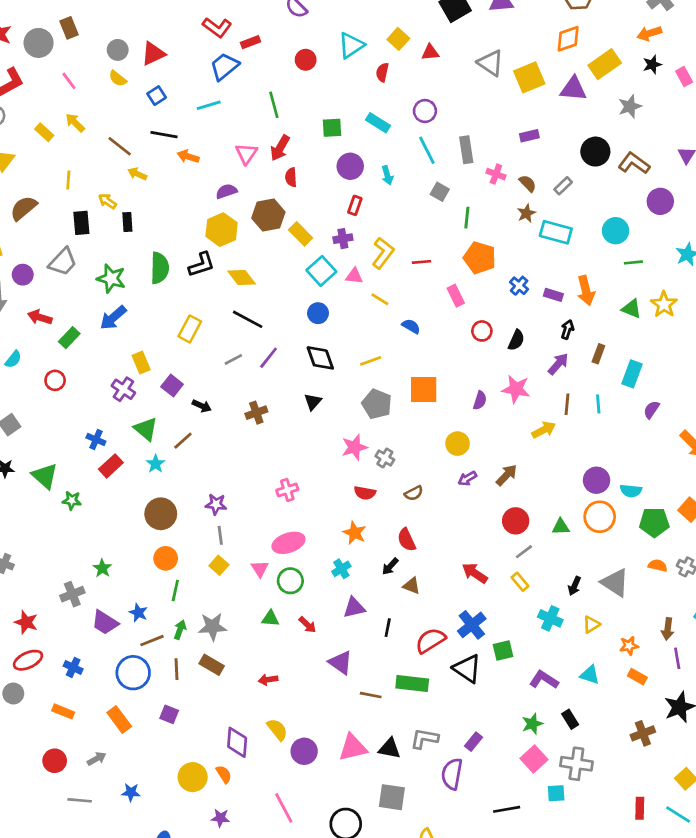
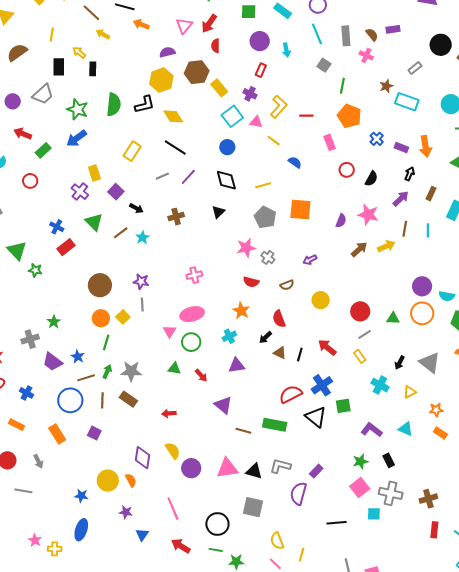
brown semicircle: (528, 183) -> (372, 35), moved
purple cross: (343, 239) -> (250, 94), turned 32
yellow circle: (458, 444) -> (321, 300), moved
cyan star: (156, 464) -> (142, 238), moved
brown arrow: (507, 475) -> (359, 249), moved
purple arrow: (467, 478) -> (310, 260), moved
yellow square: (219, 565) -> (123, 317), moved
black line: (388, 628) -> (300, 355), moved
brown cross: (643, 733) -> (428, 499), moved
gray arrow: (97, 759) -> (38, 461), turned 88
blue star: (131, 792) -> (81, 496), moved

